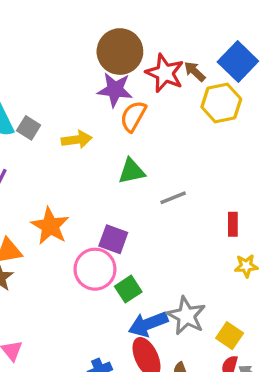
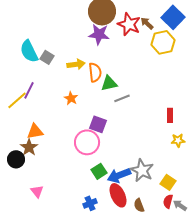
orange semicircle: (133, 116) -> (95, 72), moved, turned 144
gray line: (173, 198) -> (122, 98), moved
orange star: (50, 226) -> (71, 98), moved, size x0.6
green square: (128, 289) -> (99, 171), moved

